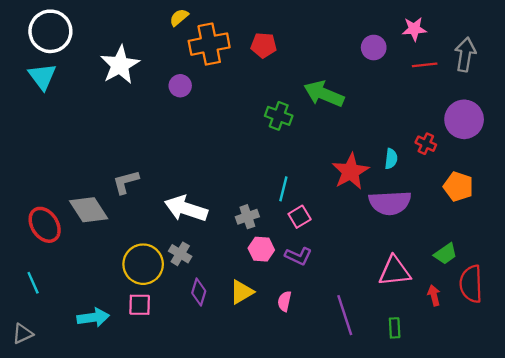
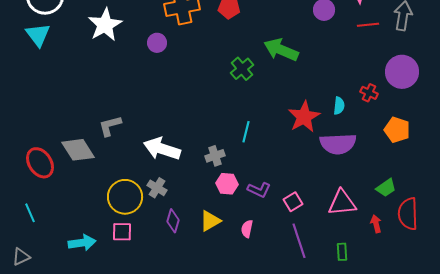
green cross: (279, 116) -> (242, 69), turned 30
pink square: (300, 217) -> (293, 202), moved

